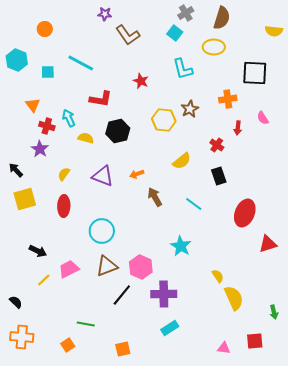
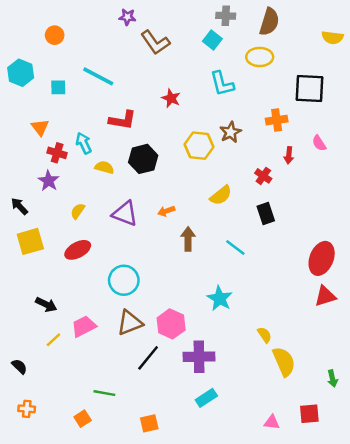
gray cross: (186, 13) -> (226, 16), turned 35
brown arrow: (155, 197) -> (188, 239), turned 30
red ellipse: (64, 206) -> (78, 250), turned 60
red ellipse: (245, 213) -> (322, 258), moved
orange cross: (22, 337) -> (27, 409), size x0.6

